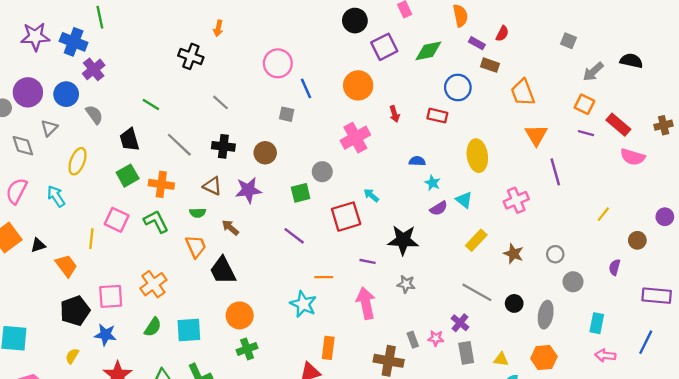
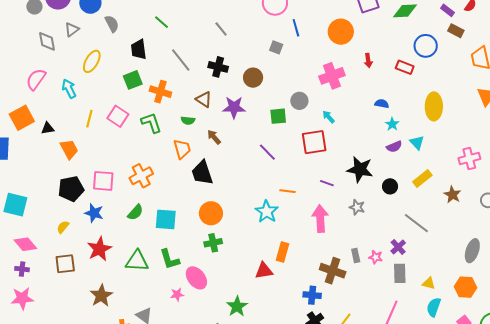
cyan arrow: (371, 195) -> (329, 117), moved
pink cross: (516, 200) -> (469, 159), moved
yellow line: (91, 239) -> (89, 119), moved
black circle: (514, 303) -> (390, 186), moved

